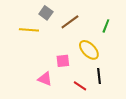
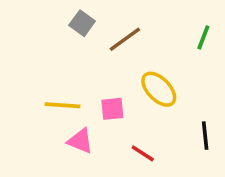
green line: (106, 26) -> (203, 37), moved
yellow line: (29, 30) -> (62, 105), moved
black line: (99, 76) -> (205, 136), moved

